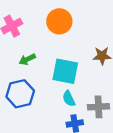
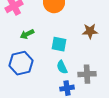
cyan square: (65, 71) -> (59, 44), size x0.7

